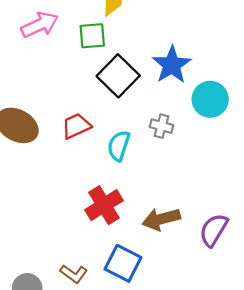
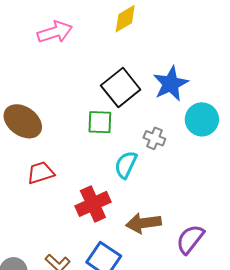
green square: (92, 36) -> (100, 122), moved
red trapezoid: (76, 126) -> (41, 173), moved
cyan semicircle: (119, 146) -> (126, 165), moved

